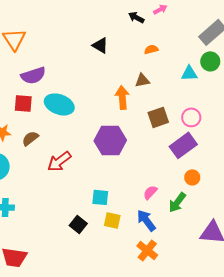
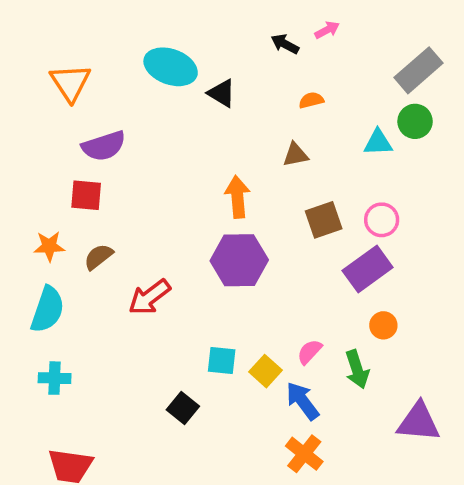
orange arrow: (122, 97) -> (237, 197), moved
cyan ellipse: (59, 104) -> (171, 67), moved
green arrow: (177, 202) -> (357, 369), turned -55
yellow square: (112, 220) -> (266, 371), moved, turned 30

